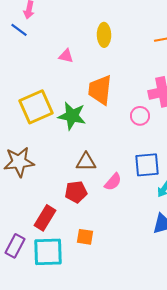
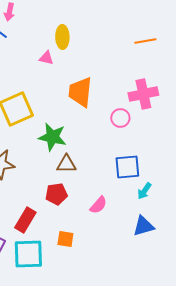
yellow ellipse: (104, 35) -> (62, 37), moved
green star: (72, 116) -> (52, 137), moved
pink semicircle: (113, 182) -> (98, 205), moved

